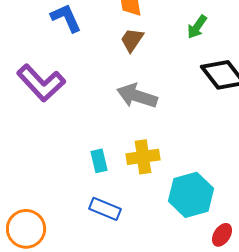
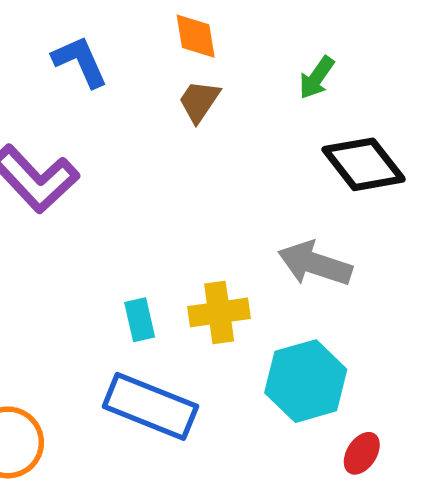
gray arrow: (137, 96) -> (315, 264), moved
blue rectangle: (105, 209) -> (150, 406), size x1.6

